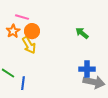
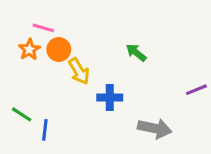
yellow arrow: (29, 45) -> (79, 71), moved
blue cross: (87, 69) -> (110, 97), moved

